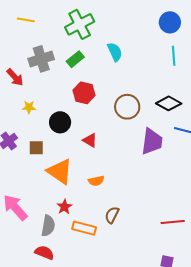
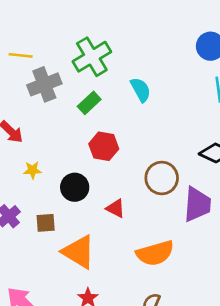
gray cross: (41, 59) -> (44, 84), moved
brown circle: (127, 107) -> (162, 178), moved
orange semicircle: (96, 181) -> (155, 253), moved, size x1.8

